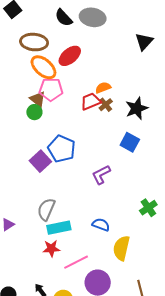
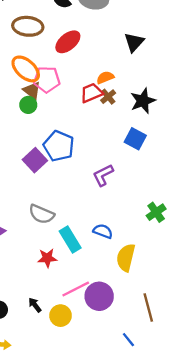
black triangle: (144, 42) -> (134, 42), moved
orange ellipse: (43, 67) -> (26, 69), moved
gray semicircle: (46, 209) -> (41, 214), turned -90
cyan rectangle: (59, 228) -> (70, 239), moved, turned 70
pink line: (76, 262) -> (76, 289), moved

